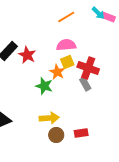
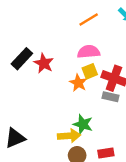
gray rectangle: (85, 84) -> (110, 97), turned -48
green star: (44, 86) -> (83, 124), moved

